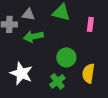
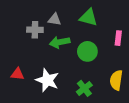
pink rectangle: (90, 24) -> (118, 38), moved
green circle: (66, 57) -> (87, 51), moved

